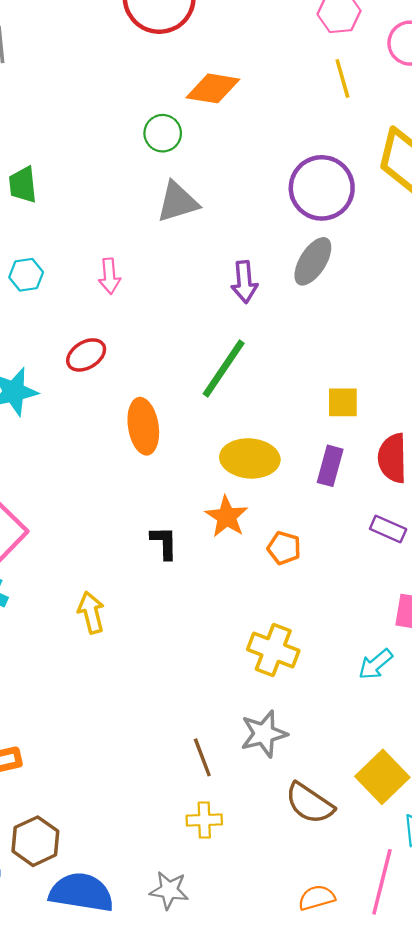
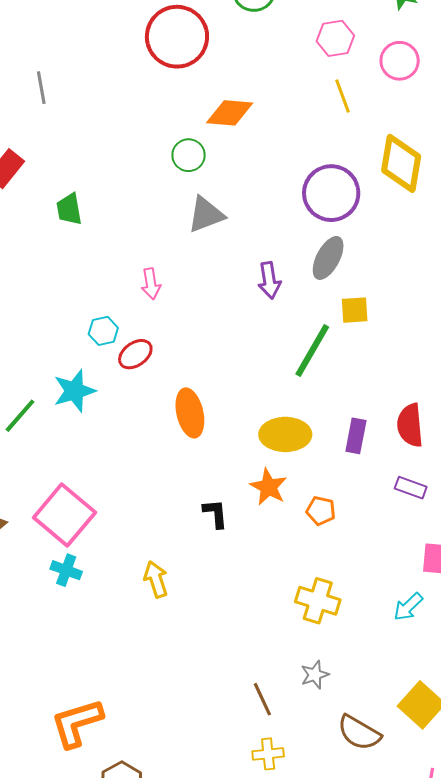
cyan hexagon: (26, 275) -> (103, 331), moved
green line: (224, 369) -> (312, 351), moved
yellow square: (343, 402) -> (355, 310), moved
gray star: (264, 734) -> (315, 675), size x0.7

